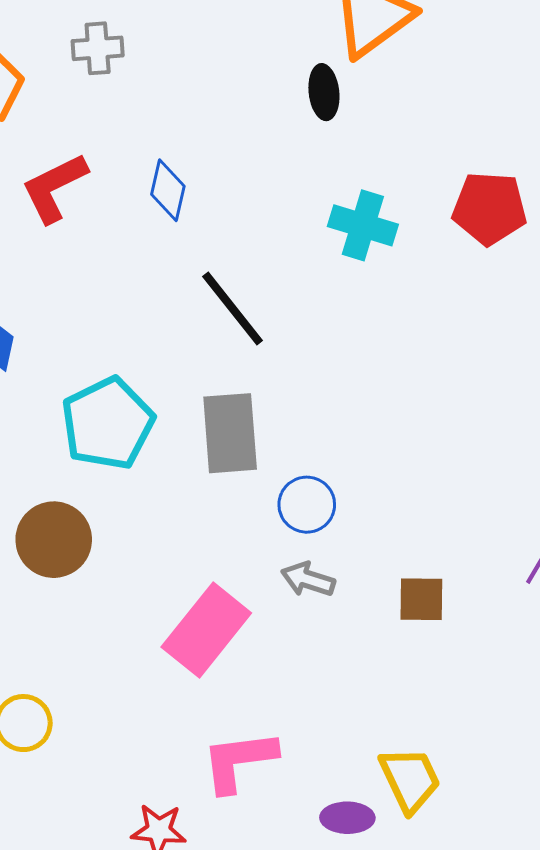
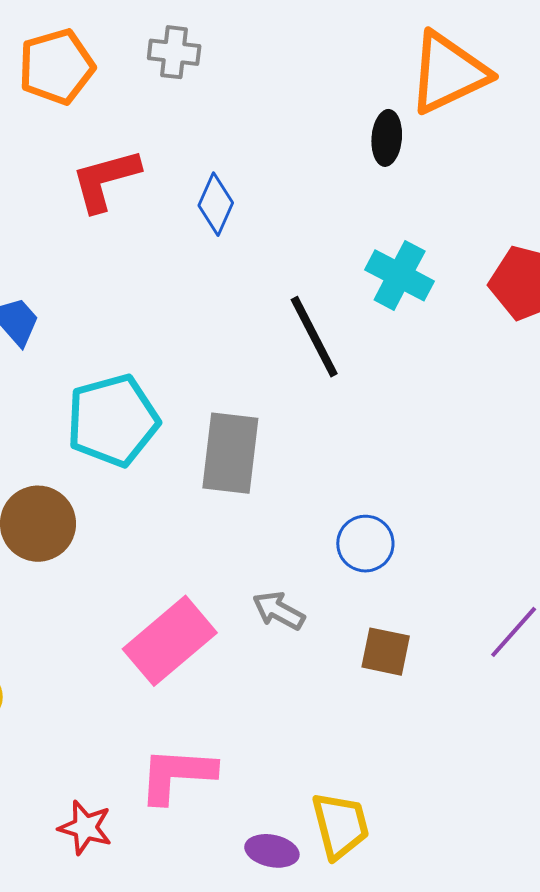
black line: (233, 309) -> (314, 337), moved
blue circle: (307, 505) -> (365, 544), moved

